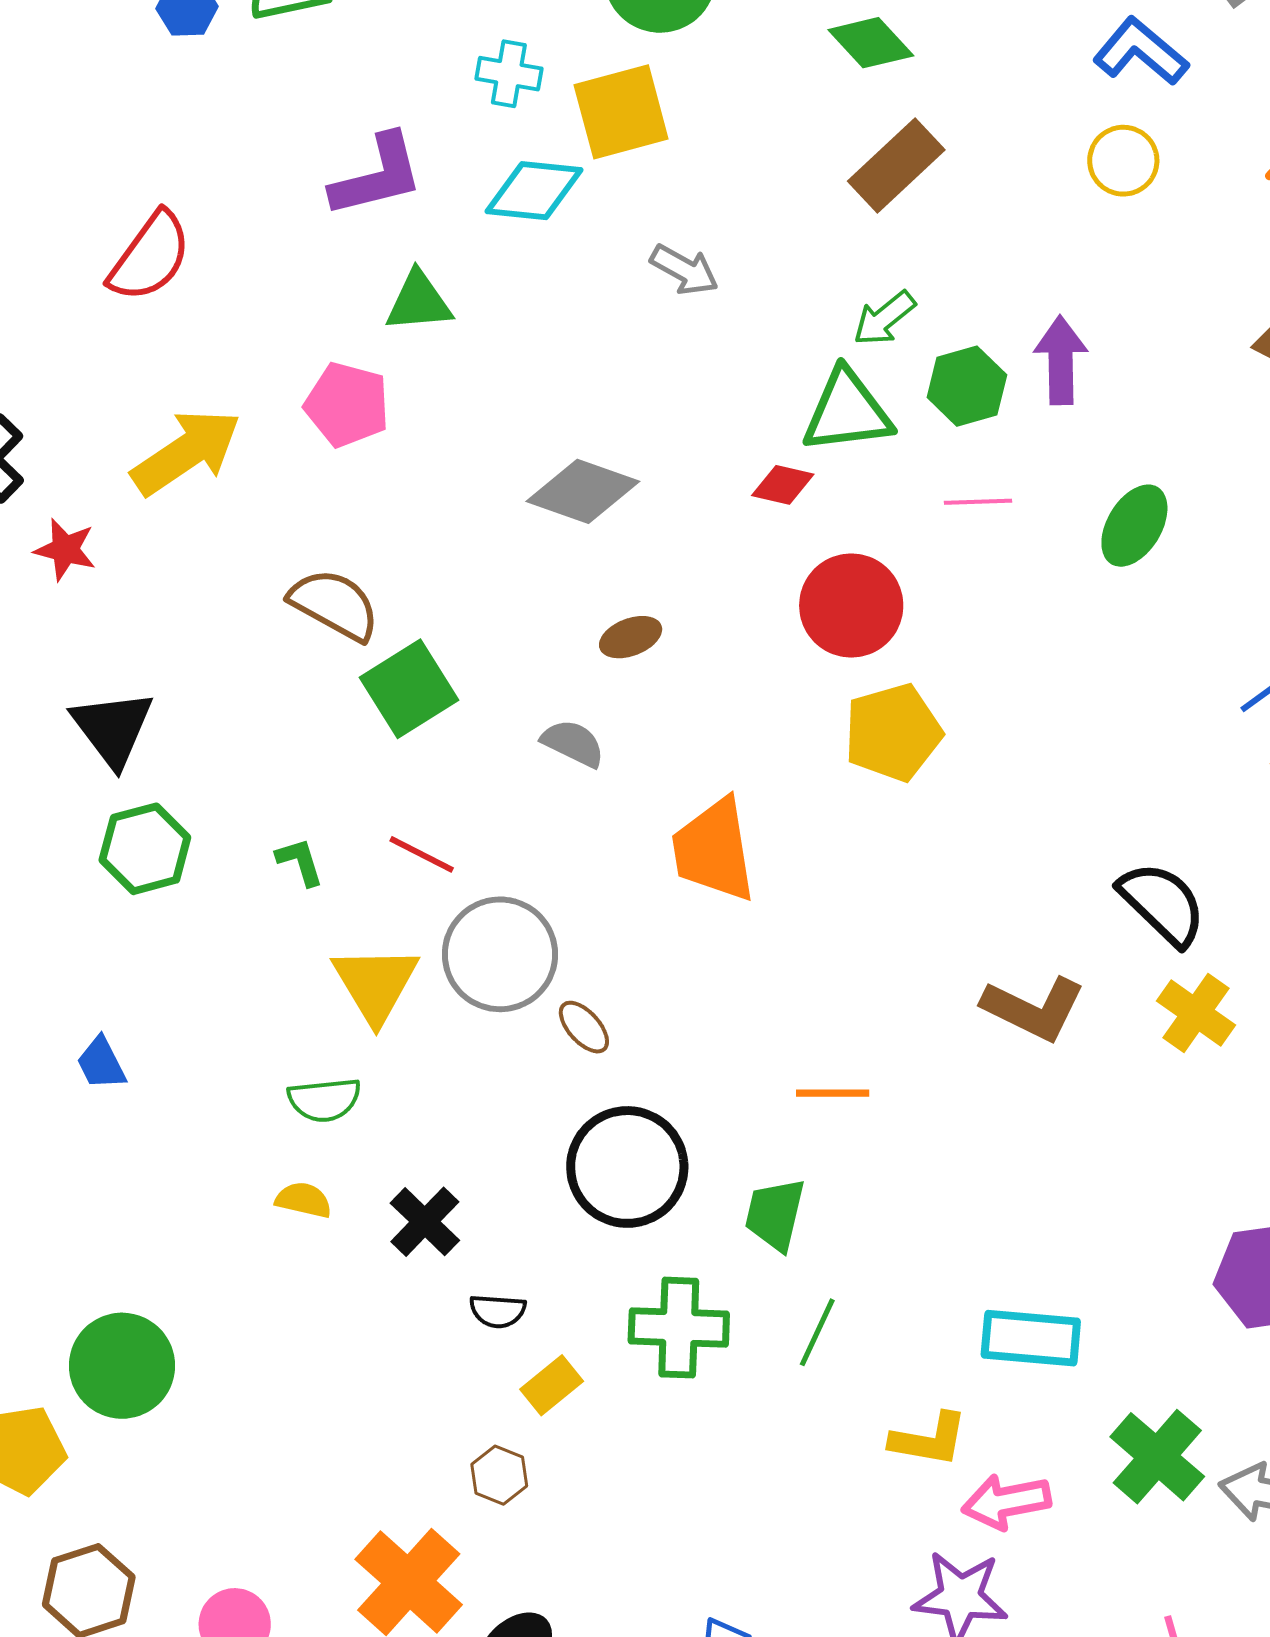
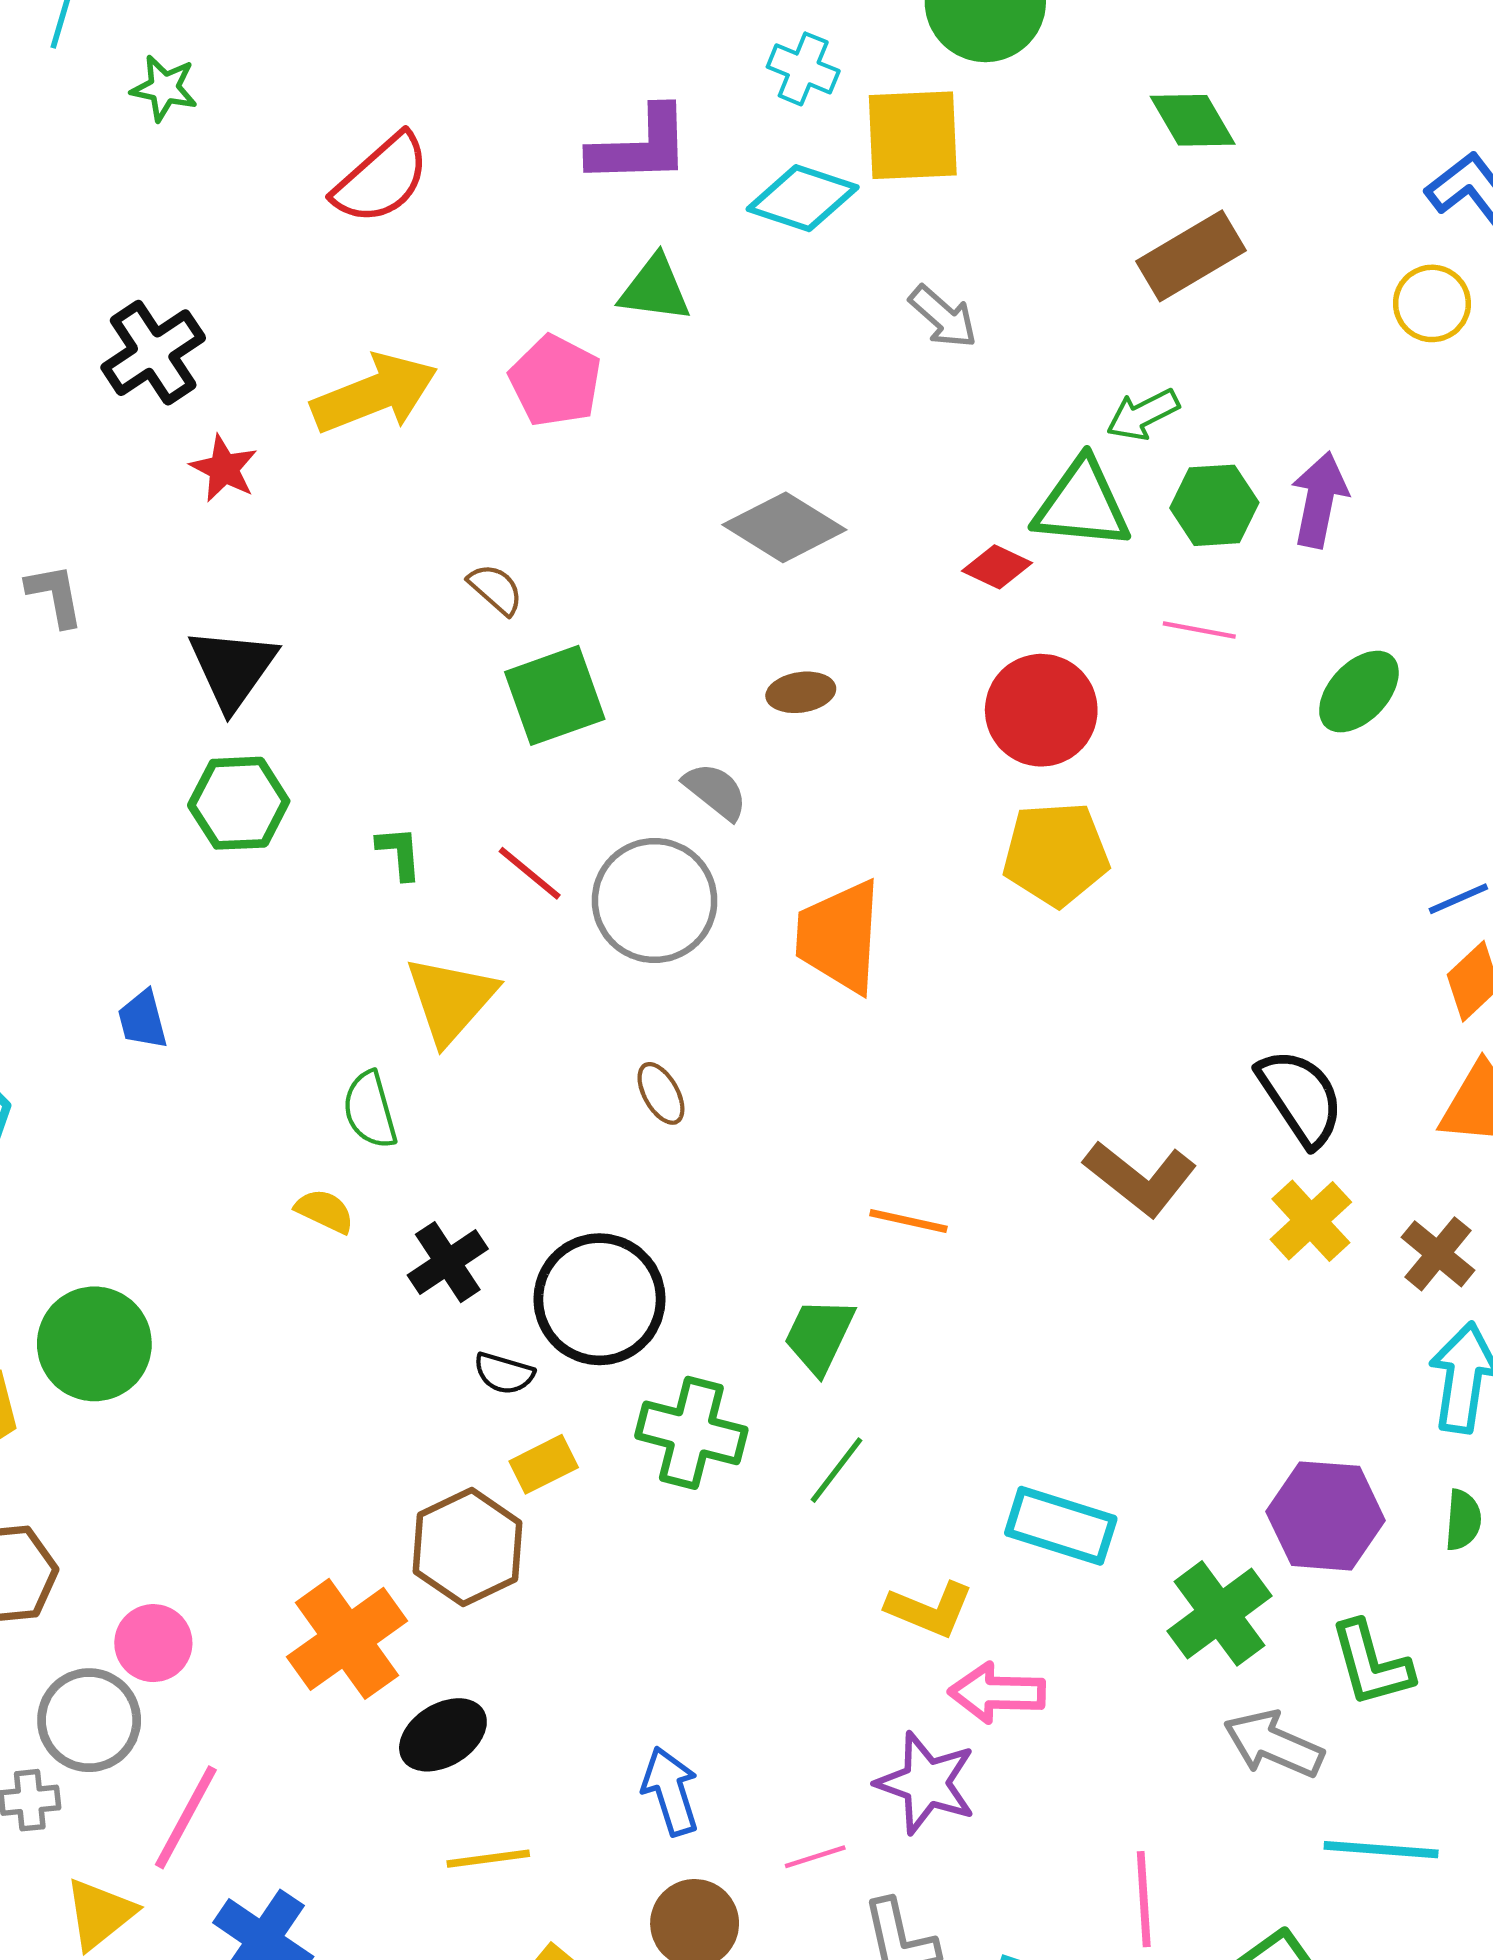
brown semicircle: (334, 605) -> (496, 589), size x0.6
gray circle: (500, 954) -> (655, 901), moved
green semicircle: (324, 1100) -> (370, 1110), turned 68
black circle: (627, 1167) -> (599, 1299), moved
green cross: (1157, 1457) -> (1220, 1613), moved
brown hexagon: (499, 1475) -> (467, 1547), size x1.8

